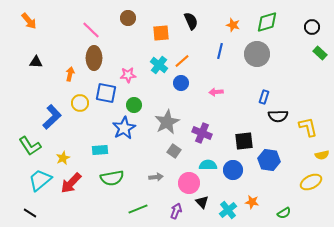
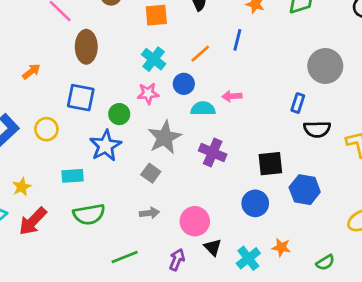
gray circle: (257, 54) -> (325, 66), moved
brown ellipse: (94, 58) -> (86, 47), moved
orange line: (182, 61) -> (200, 54), moved
orange arrow: (70, 74) -> (31, 71), turned 40
pink star: (128, 75) -> (148, 93), moved
yellow circle: (80, 103) -> (46, 129), moved
gray square: (174, 151) -> (151, 173), moved
cyan semicircle: (208, 165) -> (203, 109), moved

